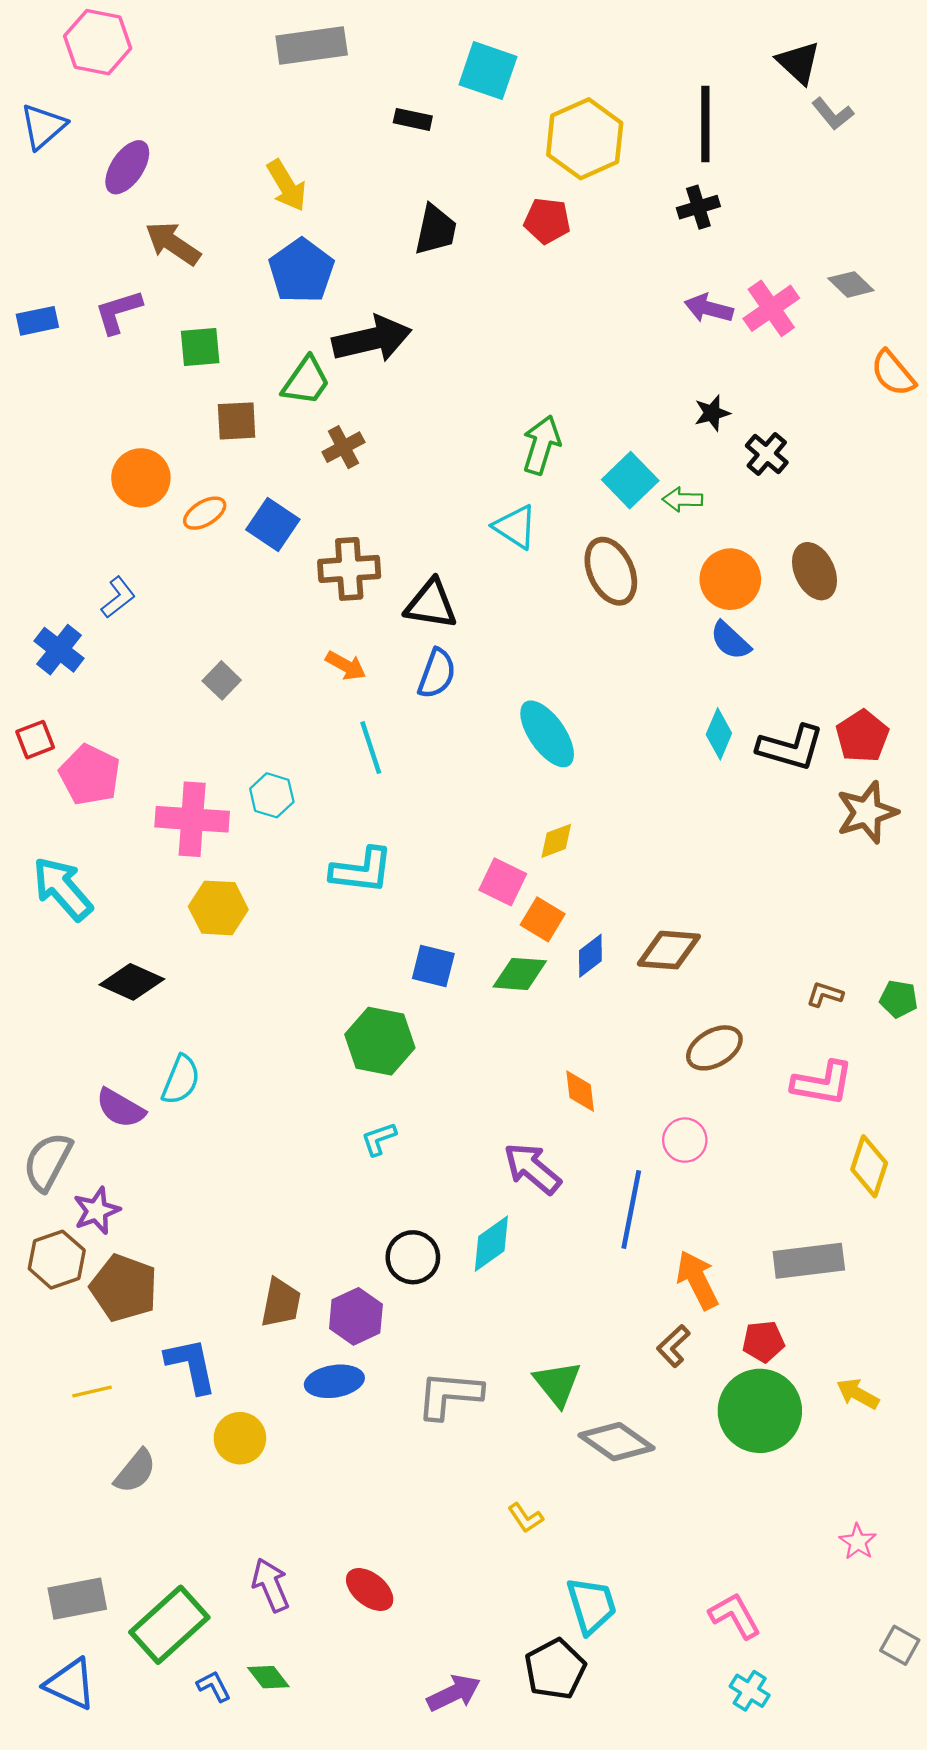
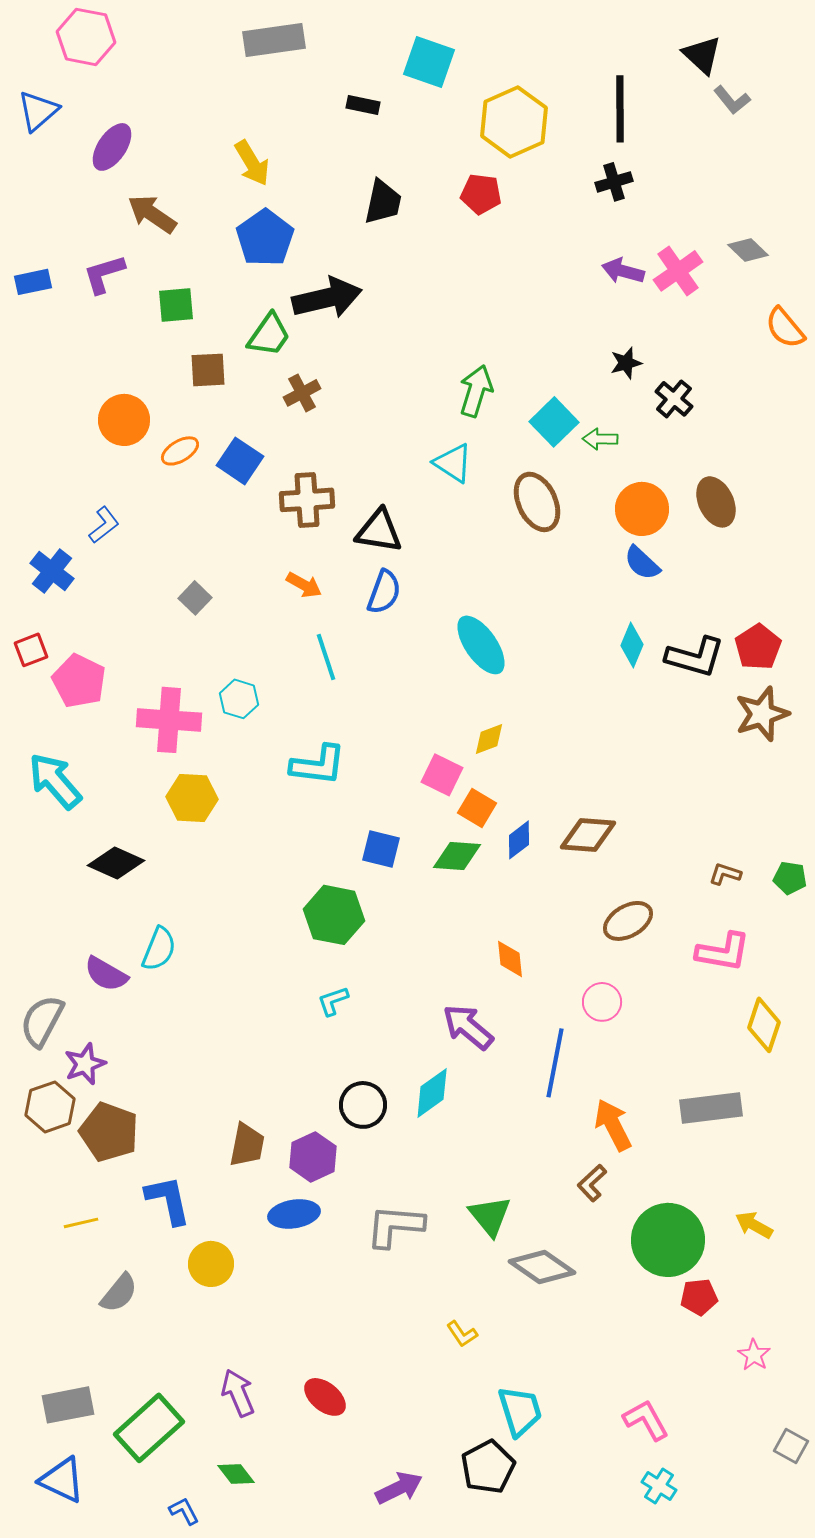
red pentagon: (763, 1341) -> (699, 1297), moved
blue L-shape: (214, 1686) -> (184, 1511), moved

